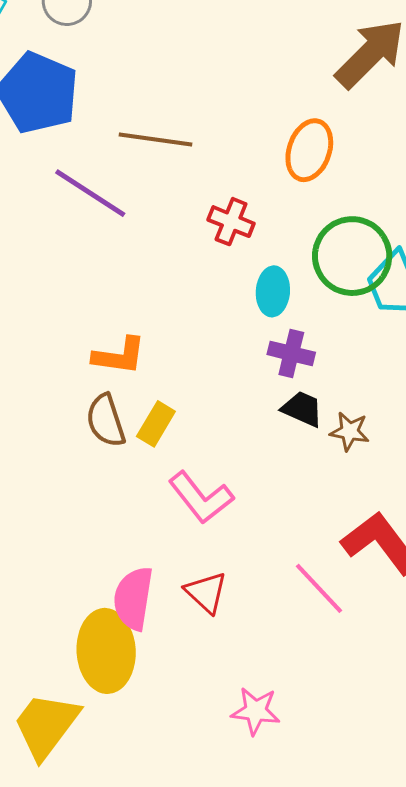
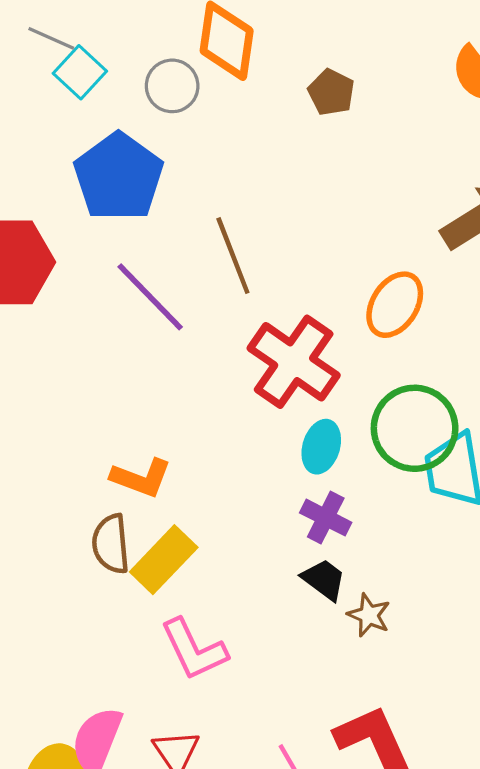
brown line: (156, 140) -> (233, 256), turned 48
red cross: (231, 222) -> (294, 362), size x1.8
yellow rectangle: (156, 424) -> (164, 560), size x1.4

